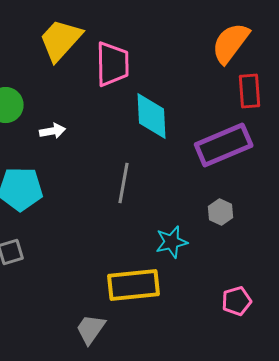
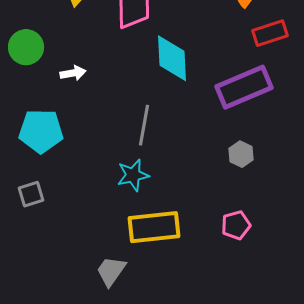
red rectangle: (250, 91) -> (270, 33), turned 76
cyan star: (172, 242) -> (133, 175), moved
pink pentagon: (237, 301) -> (236, 225), moved

